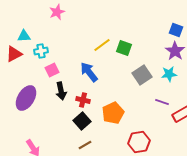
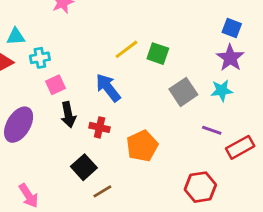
black square: (82, 121) -> (84, 167), moved
red hexagon: (139, 142) -> (200, 187), moved

